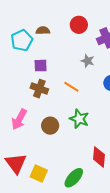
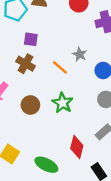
gray star: (88, 61) -> (80, 54), moved
green ellipse: (74, 178) -> (46, 165), turned 65

